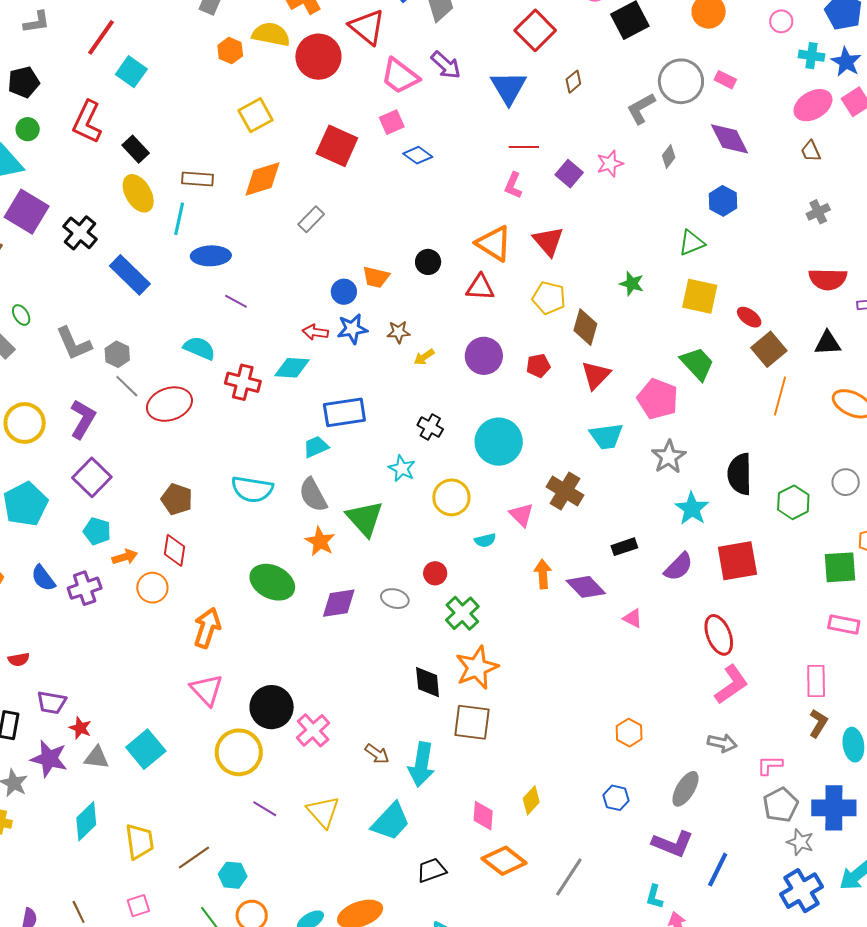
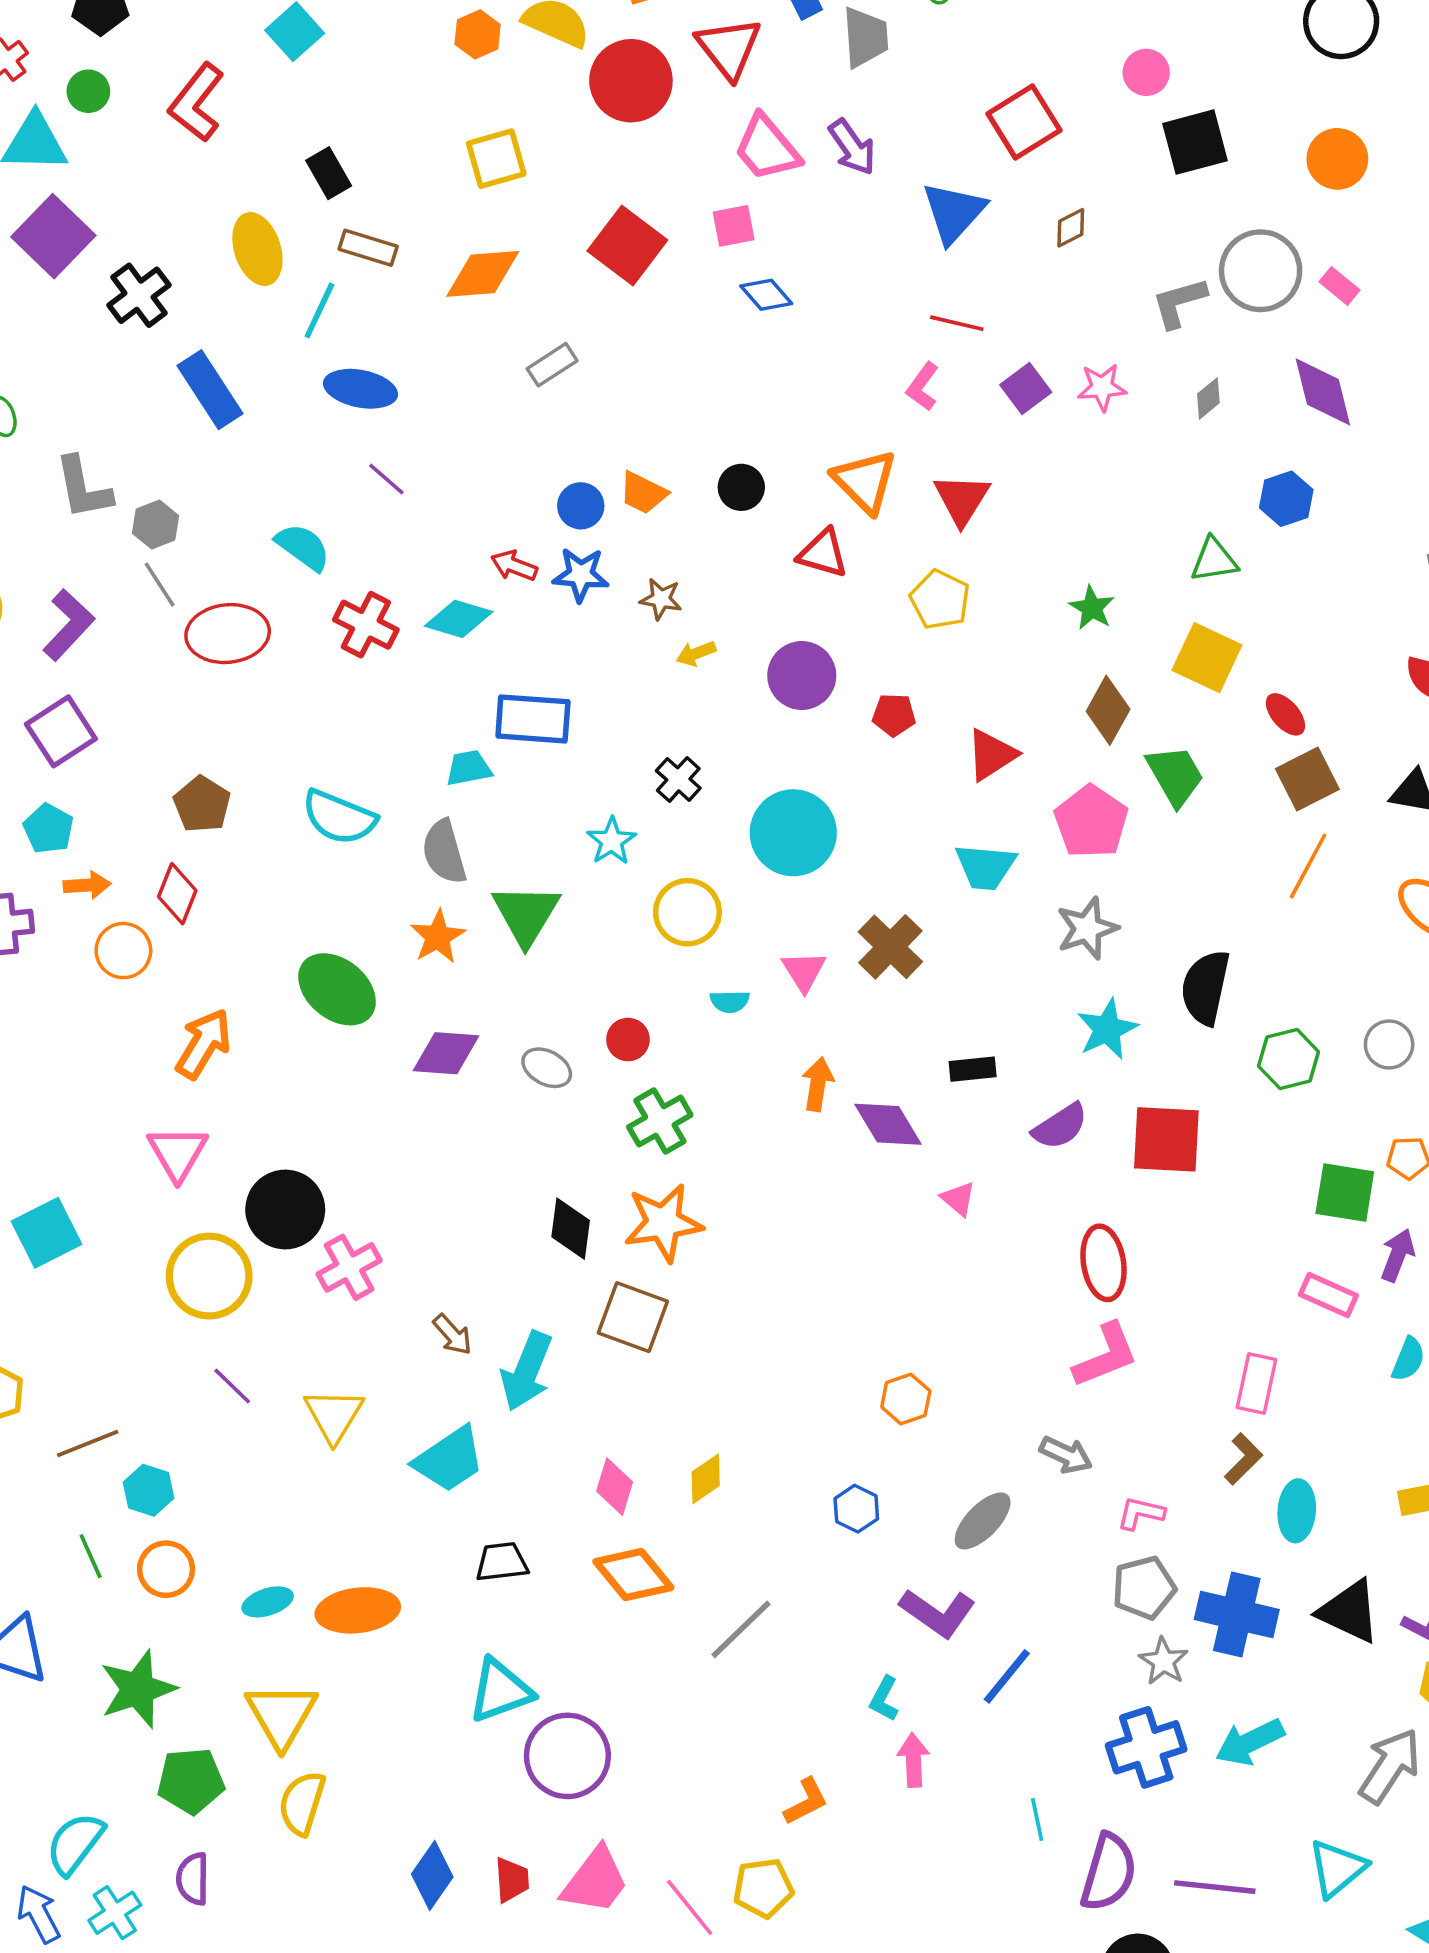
black rectangle: (136, 149) -> (329, 173), moved
brown diamond: (585, 327) -> (1108, 710), moved

